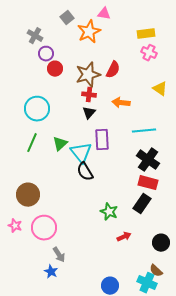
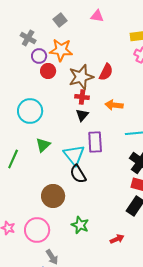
orange star: (89, 32) -> (61, 50), moved, turned 30
green line: (32, 143) -> (13, 159), moved
green triangle: (60, 144) -> (43, 145), moved
brown circle: (28, 195) -> (53, 196), moved
green star: (109, 212) -> (80, 225), moved

